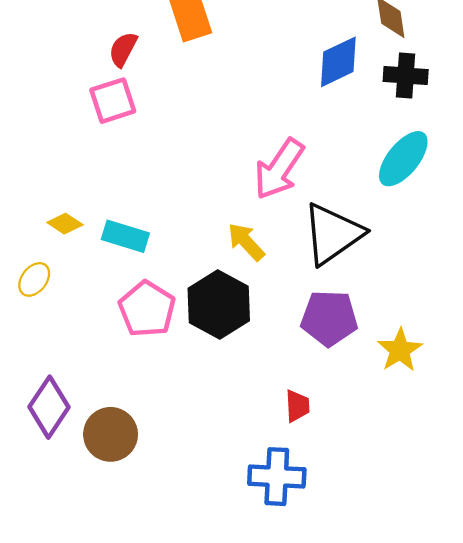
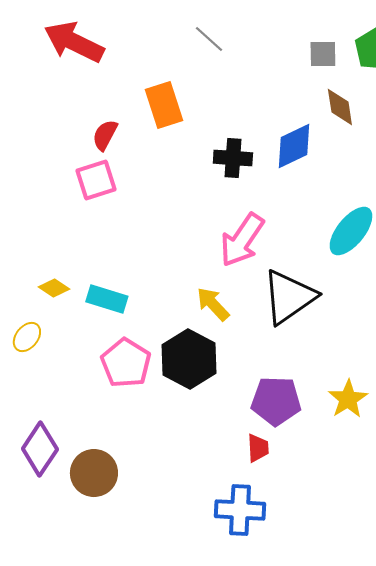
black cross: (406, 76) -> (233, 158), moved
purple pentagon: (329, 318) -> (276, 401), moved

